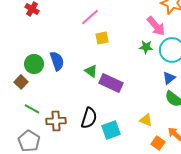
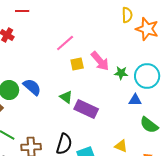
pink arrow: (156, 26) -> (100, 61), moved
blue semicircle: (57, 61) -> (32, 87), turned -30
blue triangle: (169, 78) -> (135, 100), moved, turned 40

